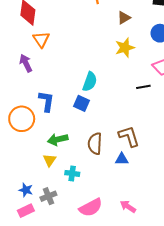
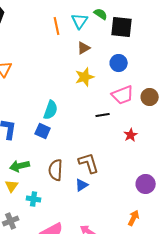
blue triangle: (122, 159) -> (82, 185), turned -32

